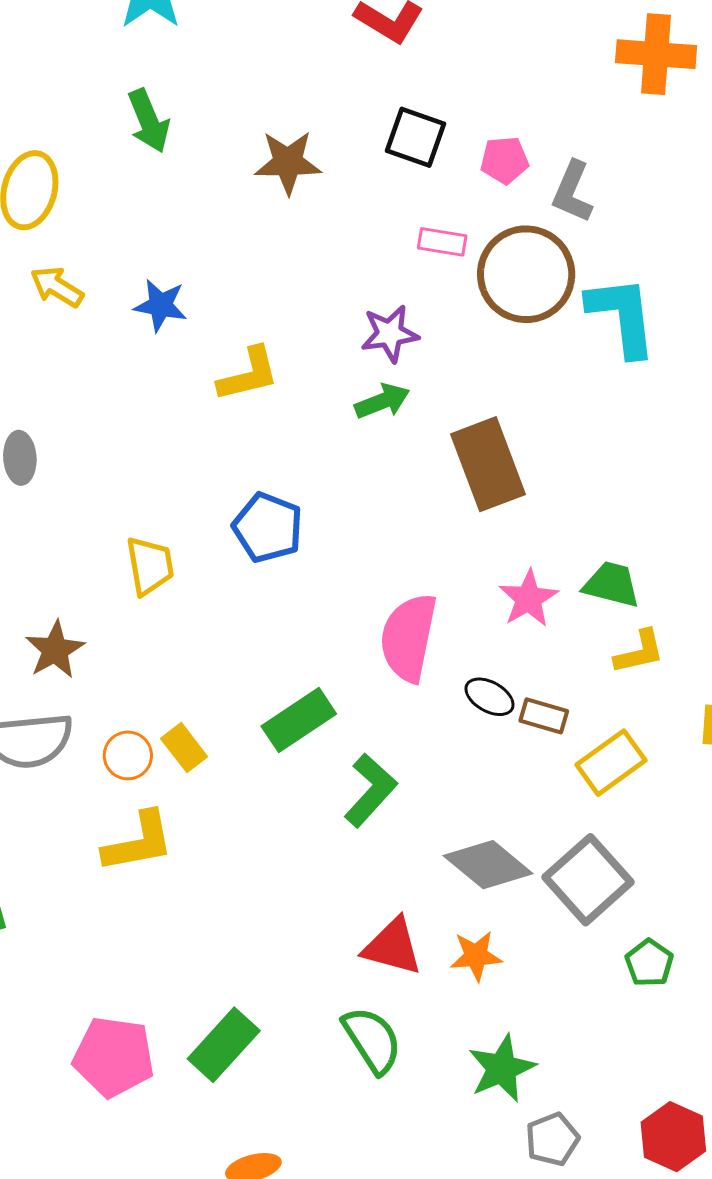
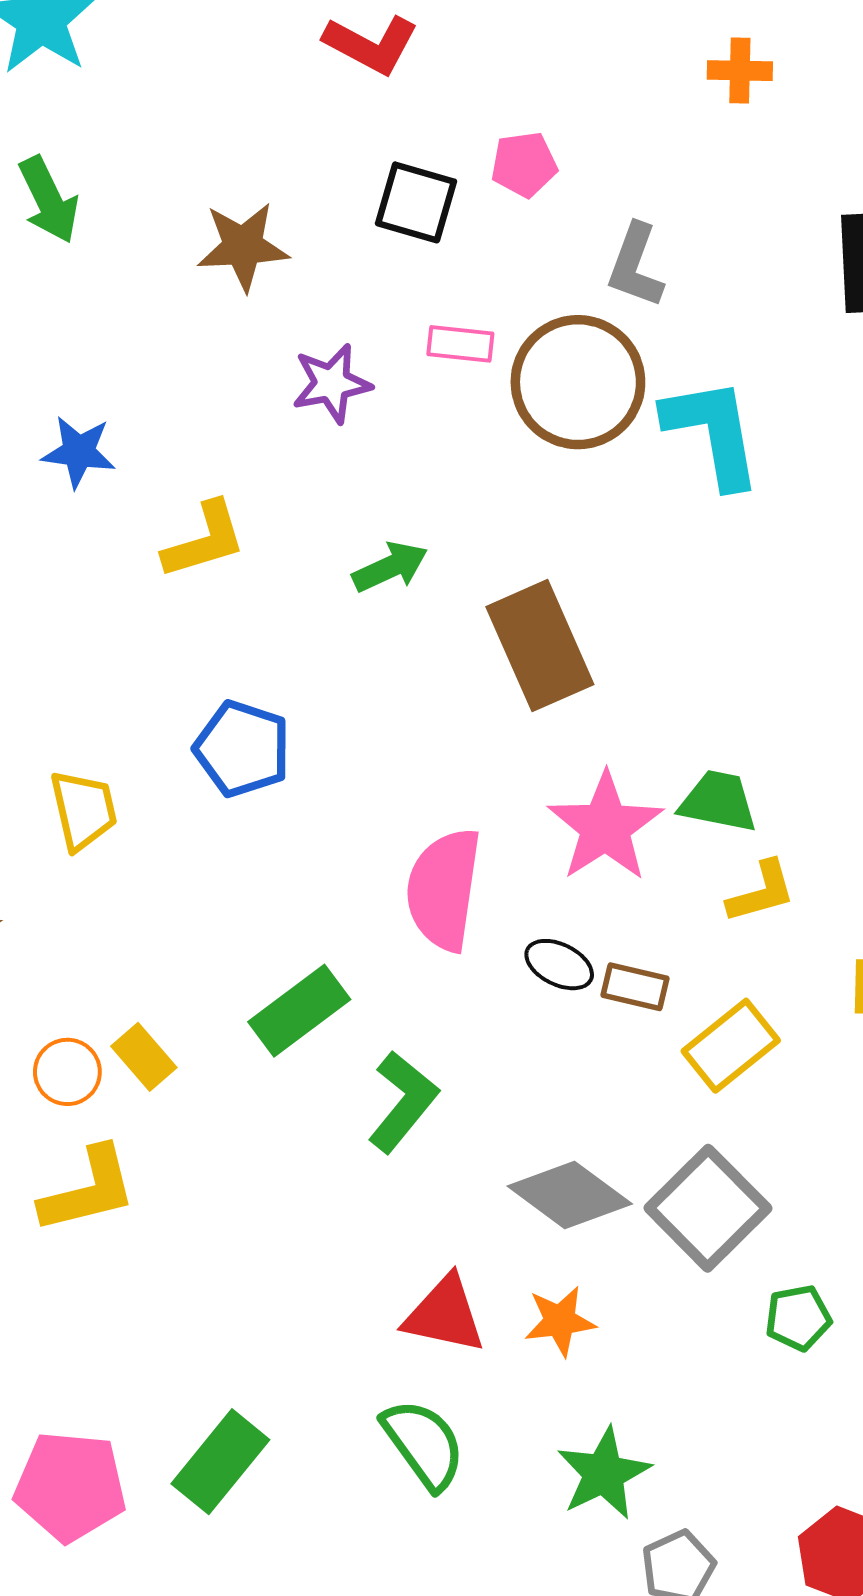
orange cross: (656, 54) -> (740, 71), size x0.6
pink pentagon: (504, 160) -> (524, 164), moved
purple star: (390, 334) -> (332, 383), moved
pink star: (529, 598) -> (605, 827), size x1.4
green pentagon: (649, 963) -> (798, 1318), turned 30

